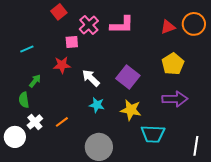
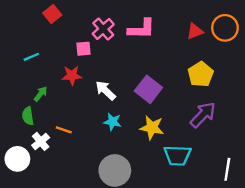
red square: (59, 12) -> (52, 14), moved
purple arrow: (175, 99) -> (203, 115), turned -45
orange line: (62, 122) -> (64, 130), moved, turned 56

